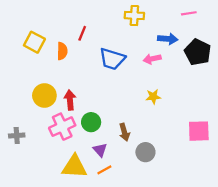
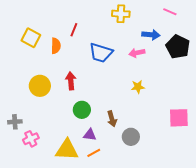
pink line: (189, 13) -> (170, 12), turned 32
red arrow: (70, 100) -> (71, 81), moved
pink cross: (62, 127) -> (31, 139), moved, size x0.7
purple triangle: (100, 150) -> (90, 135), turned -40

